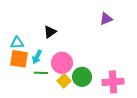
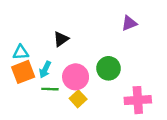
orange square: (19, 59) -> (23, 72), turned -30
green circle: (82, 77) -> (109, 68), moved

